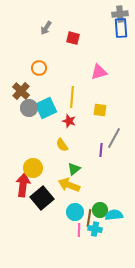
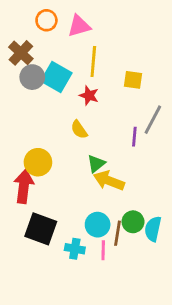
pink triangle: (99, 72) -> (79, 26), moved
cyan square: (46, 108) -> (56, 77), turned -35
yellow arrow: (69, 185) -> (109, 181), moved
black square: (42, 198) -> (41, 229), moved, turned -30
cyan semicircle: (114, 215) -> (153, 229), turned -72
cyan cross: (95, 229) -> (75, 249), moved

